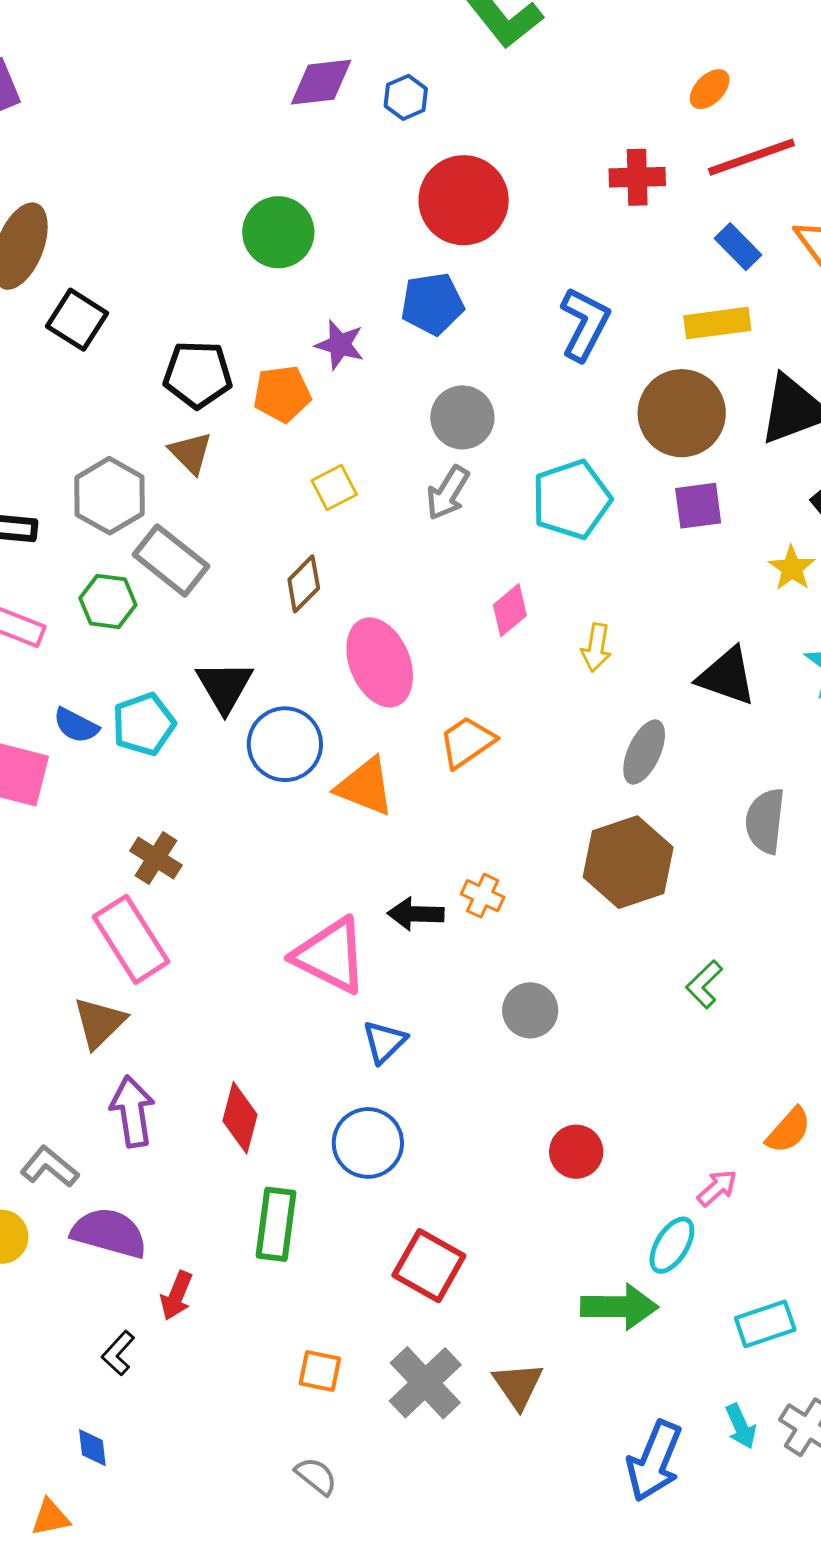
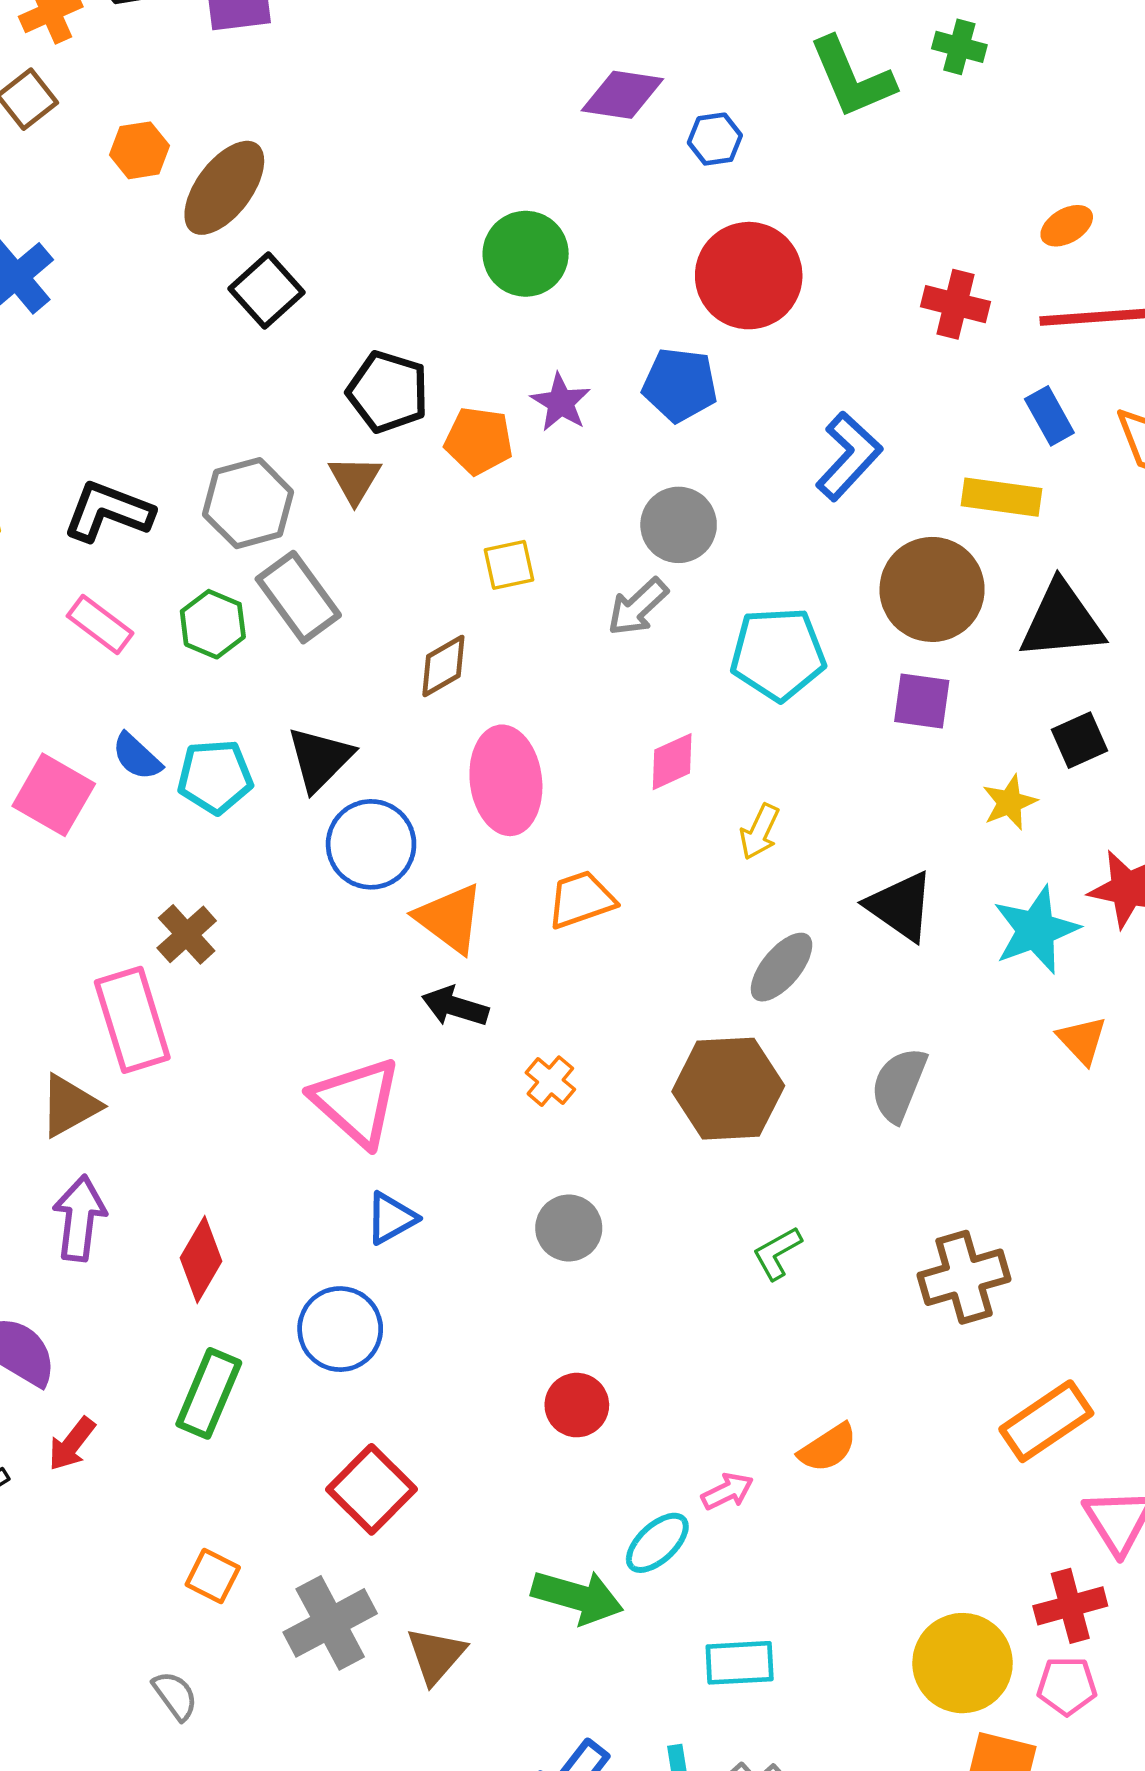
black arrow: (416, 914) -> (455, 1006), moved

